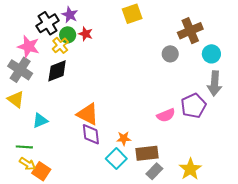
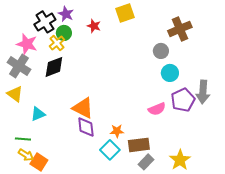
red star: (86, 34) -> (94, 26), moved
cyan circle: (211, 54) -> (170, 73), moved
gray arrow: (215, 84) -> (203, 92), moved

